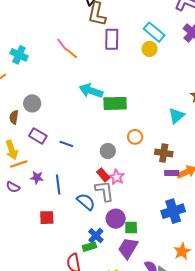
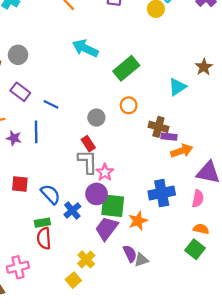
green rectangle: (115, 103) -> (126, 68), moved, turned -45
purple rectangle: (172, 173) -> (169, 137), moved
pink star: (117, 177) -> (105, 172), moved
blue line: (58, 185) -> (36, 132), moved
blue semicircle: (86, 202) -> (50, 194), moved
green square: (131, 227) -> (113, 206), size x1.6
green rectangle: (89, 247) -> (42, 223), moved
orange star: (182, 251) -> (138, 221), moved

